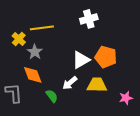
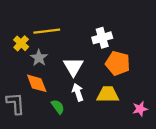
white cross: (89, 19) -> (102, 38), moved
white triangle: (81, 60) -> (73, 67), moved, turned -30
white arrow: (70, 83) -> (78, 92), turned 112

